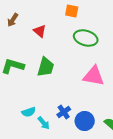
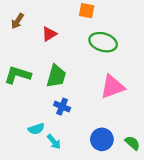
red triangle: (40, 31) -> (49, 34), turned 48
pink triangle: (94, 76) -> (112, 87), turned -30
blue cross: (64, 112) -> (62, 107), moved, turned -32

